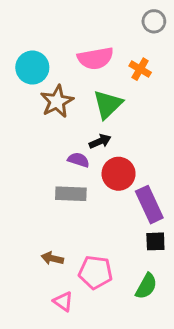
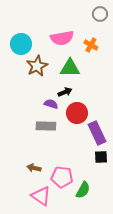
green triangle: (108, 104) -> (70, 68), turned 45
green semicircle: (146, 286) -> (83, 190), moved
pink triangle: (63, 302) -> (41, 196), size x1.5

